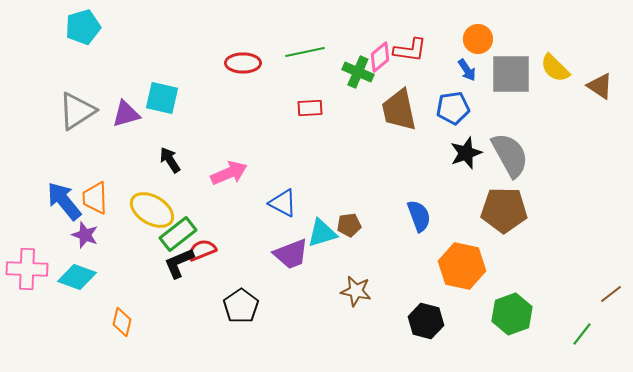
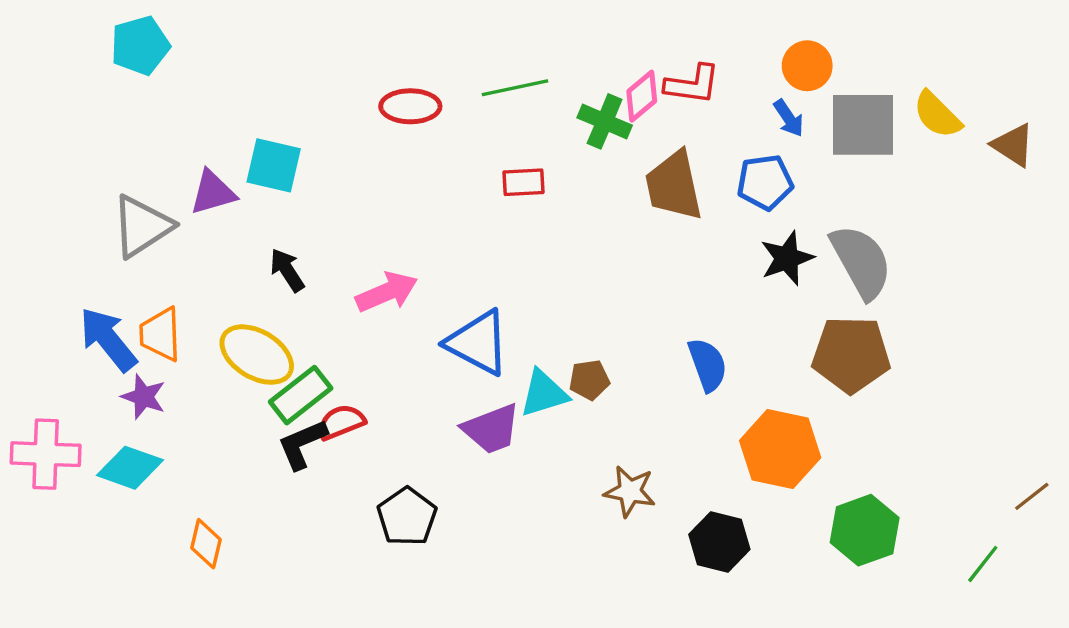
gray triangle: (77, 111) -> (142, 226), moved
blue triangle: (283, 203) -> (478, 343), size x1.4
brown star: (356, 291) -> (630, 491), moved

